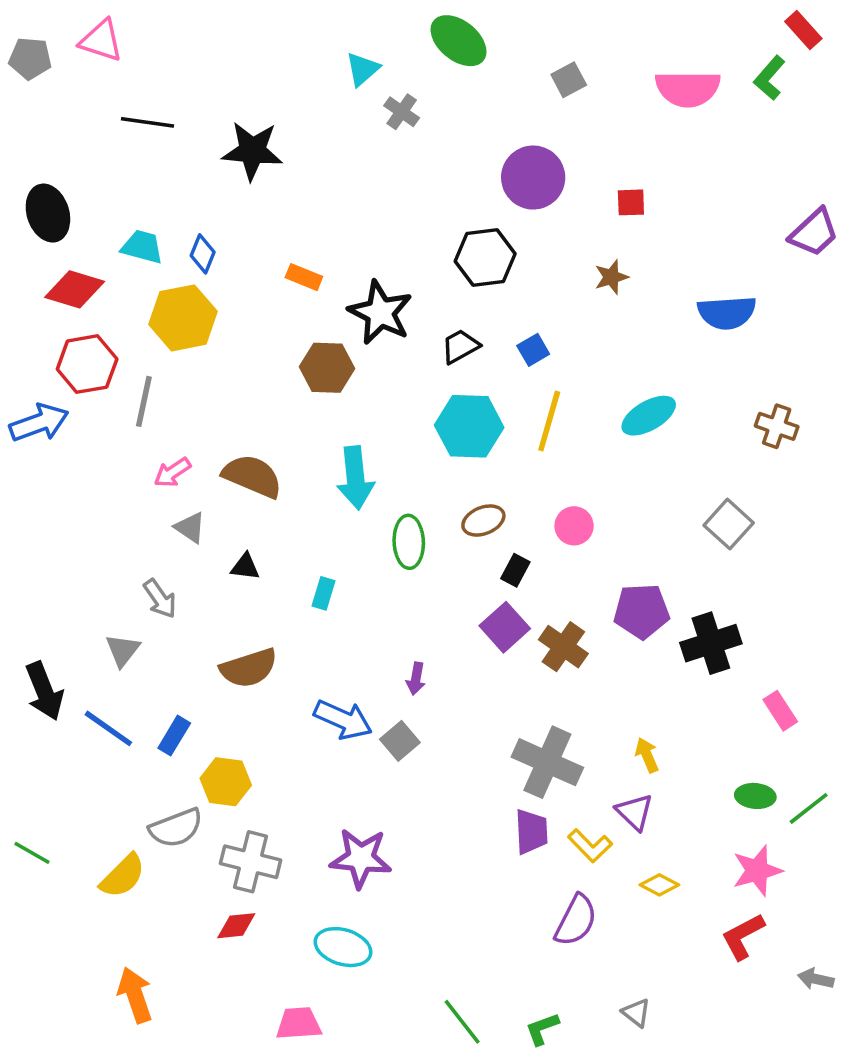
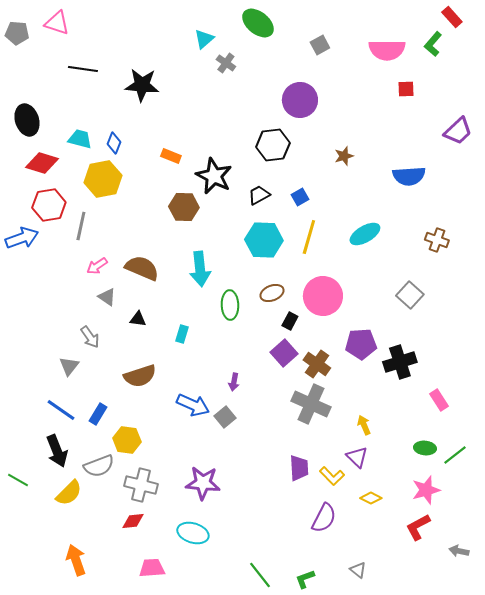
red square: (631, 202) -> (406, 89), moved
pink circle: (574, 526) -> (323, 296), size x1.8
black arrow: (44, 691) -> (57, 451), moved
gray cross: (547, 762) -> (311, 404), moved
pink trapezoid: (299, 1023) -> (152, 568), moved

